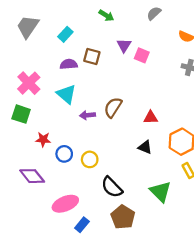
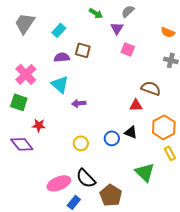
gray semicircle: (154, 13) -> (128, 11), moved
purple triangle: (124, 45) -> (117, 28), moved
brown semicircle: (113, 107) -> (151, 88), moved, turned 78
blue circle: (64, 154) -> (112, 138), moved
purple diamond: (32, 176) -> (22, 144), moved
black semicircle: (112, 187) -> (86, 178), moved

